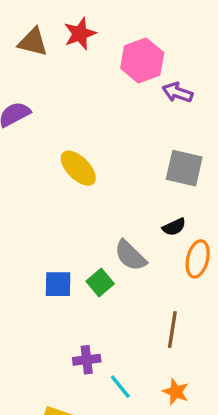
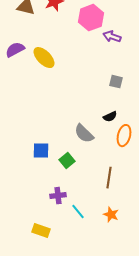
yellow ellipse: (78, 168) -> (44, 58), moved
gray square: (184, 168) -> (116, 82), size x0.6
green square: (100, 282) -> (67, 161), moved

